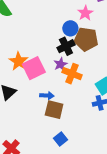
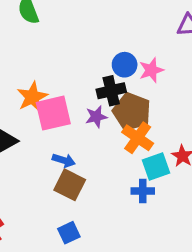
pink star: (85, 13) -> (151, 70), moved
brown pentagon: (86, 39) -> (132, 112), moved
orange cross: (72, 74) -> (138, 138), moved

